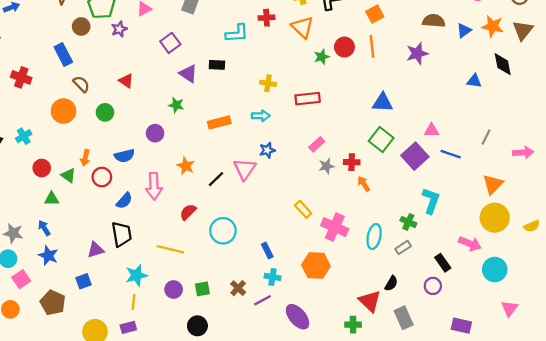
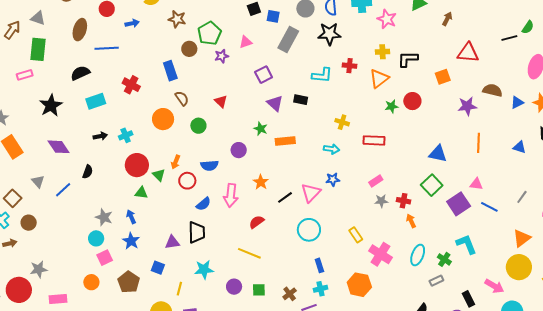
orange triangle: (302, 27) -> (379, 79), turned 30
orange line: (372, 46) -> (479, 143), moved
purple star: (417, 53) -> (467, 106), moved
orange rectangle: (219, 122) -> (285, 141), moved
red circle: (42, 168) -> (137, 165), size x1.5
cyan L-shape: (431, 201) -> (466, 244), turned -50
cyan circle: (223, 231) -> (309, 230), moved
cyan ellipse: (374, 237) -> (418, 255), moved
yellow line: (170, 249) -> (249, 253), moved
cyan cross: (272, 277) -> (320, 289), turned -32
blue square: (83, 281) -> (158, 268), turned 32
yellow line: (134, 302) -> (179, 289), moved

